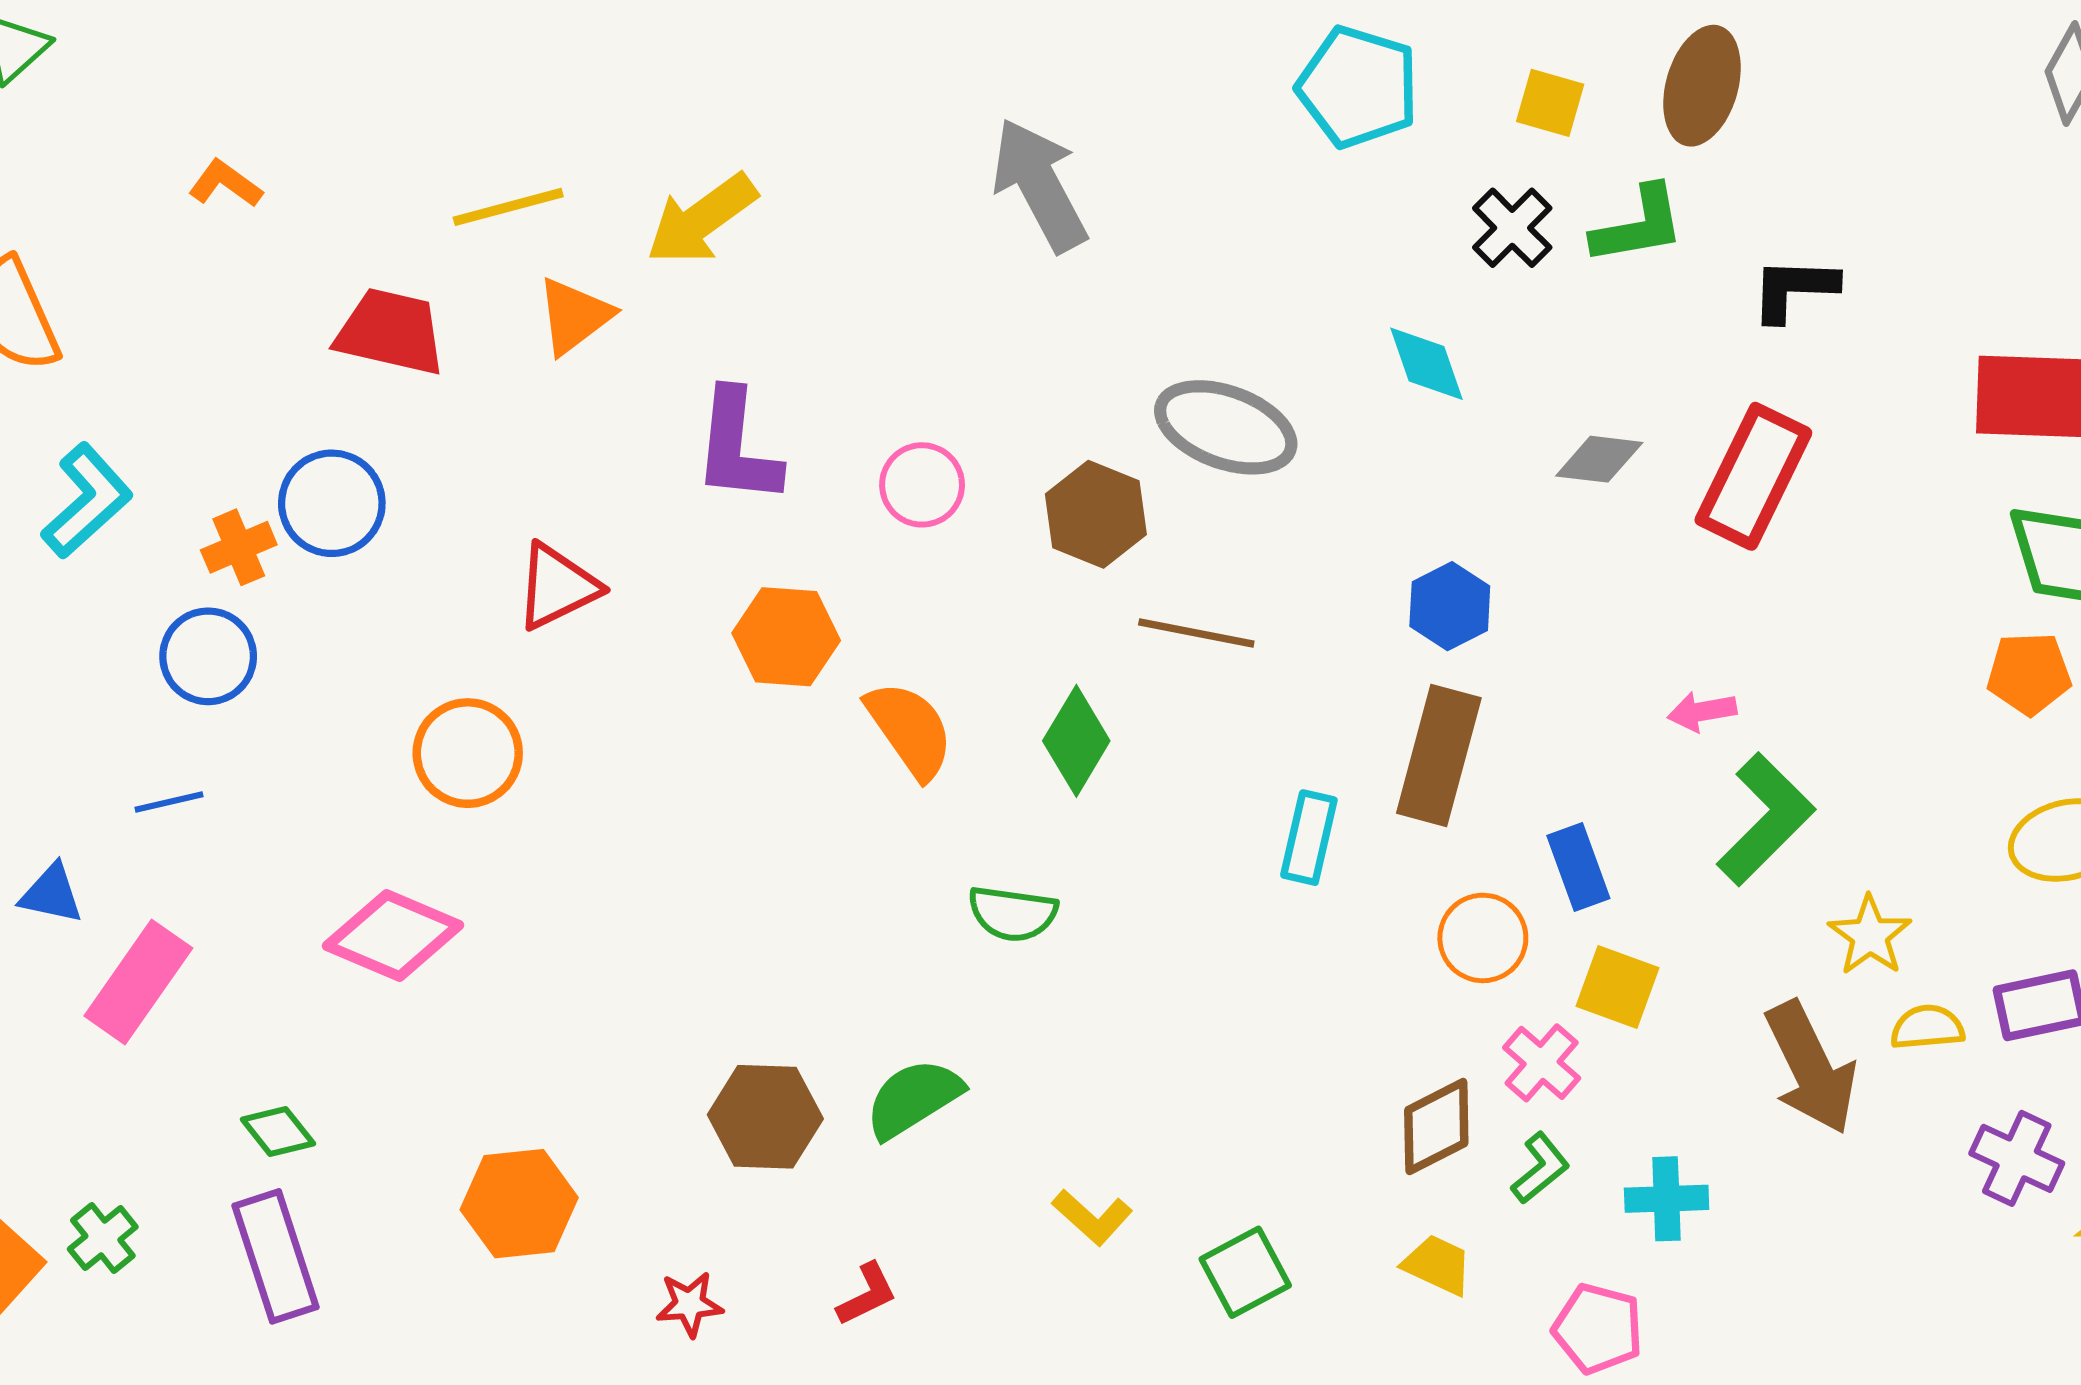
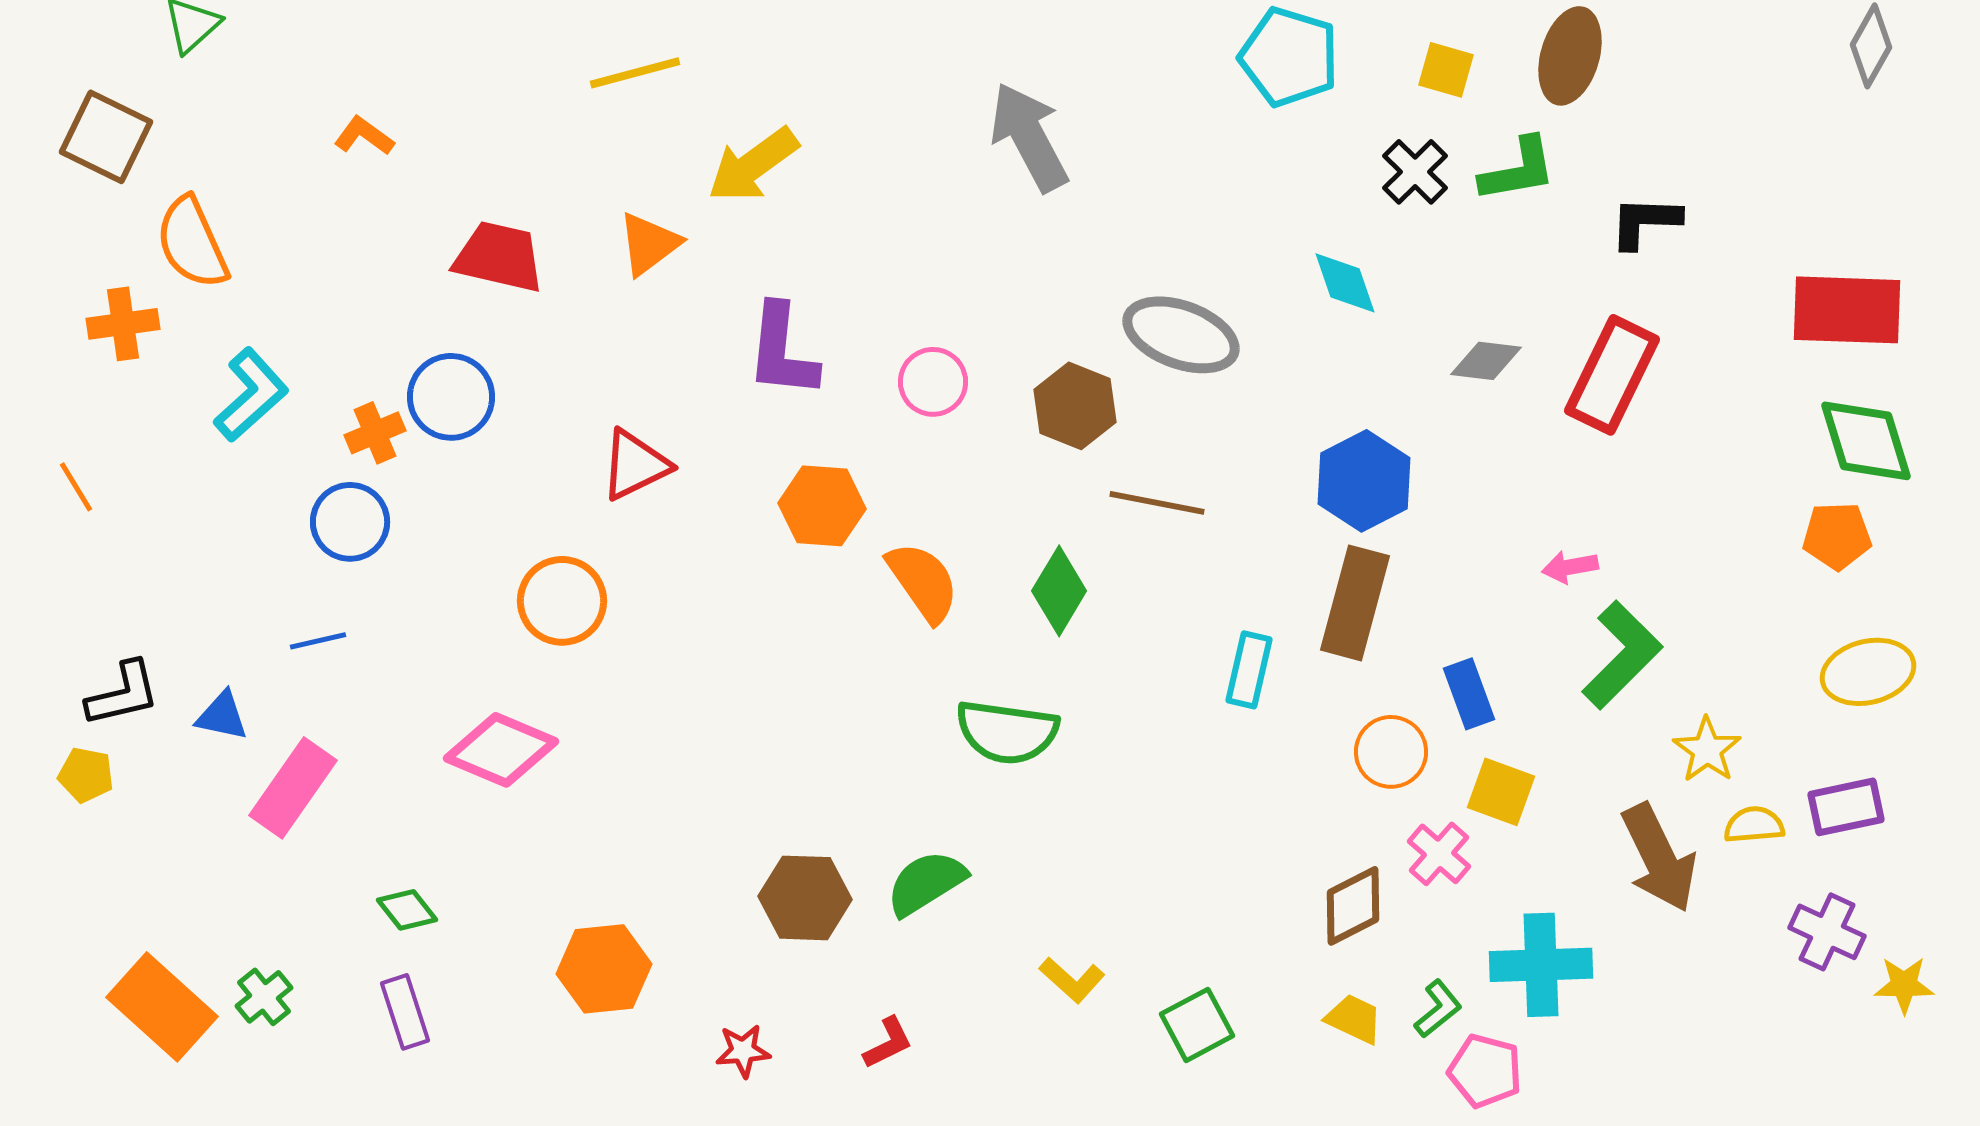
yellow line: (508, 207) -> (635, 73), moved
blue hexagon: (1450, 606) -> (1364, 481), size x1.4
green semicircle: (1013, 913) -> (1007, 732), size x1.4
green L-shape: (1540, 1168) -> (1438, 1009), moved
cyan cross: (1667, 1199) -> (1541, 965), size x1.5
purple rectangle: (275, 1256) -> (405, 1012), size x0.7

